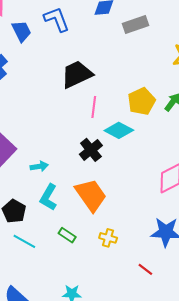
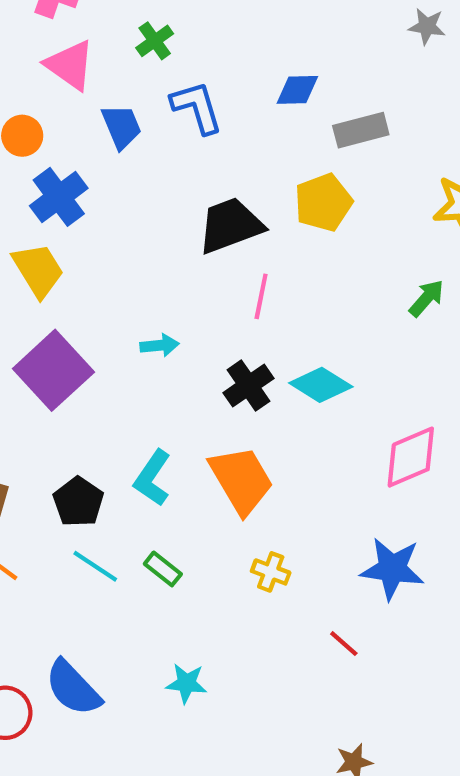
yellow pentagon: (142, 101) -> (323, 203), moved
cyan diamond: (119, 130) -> (321, 385), moved
cyan arrow: (39, 166) -> (160, 345), moved
green rectangle: (67, 235) -> (163, 569), moved

